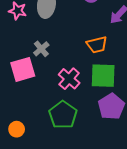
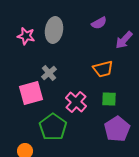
green square: (103, 76) -> (109, 99), size x0.6
green pentagon: (63, 115) -> (53, 127), moved

